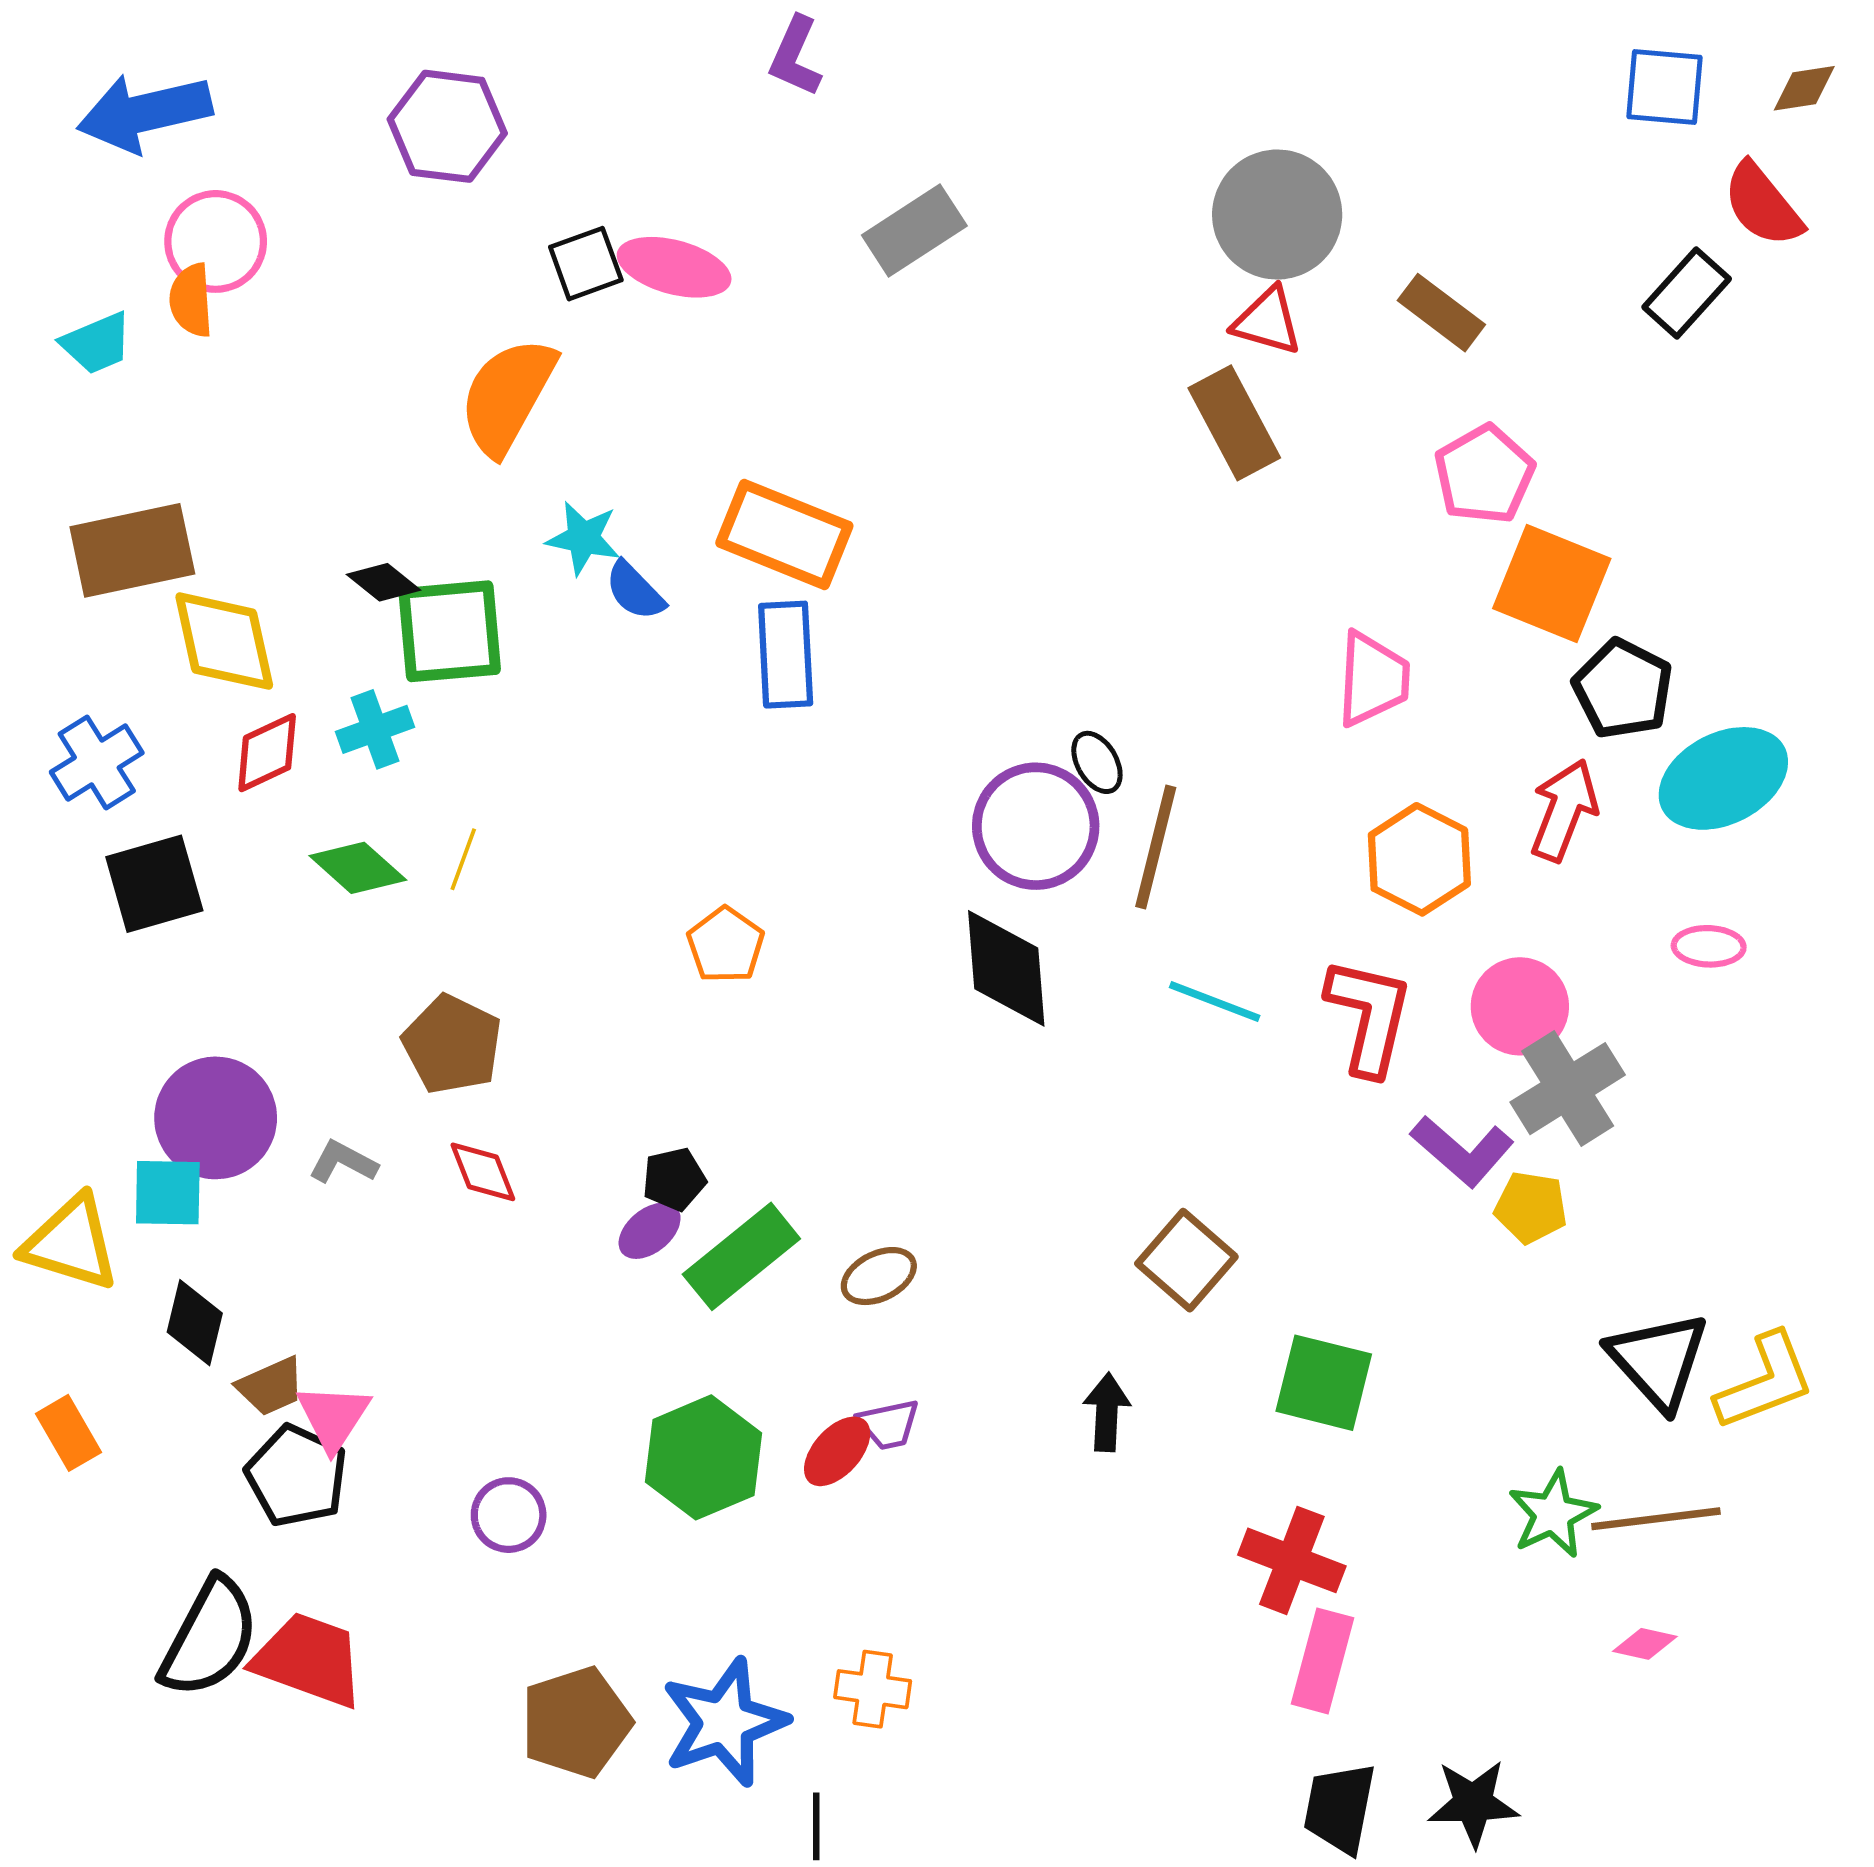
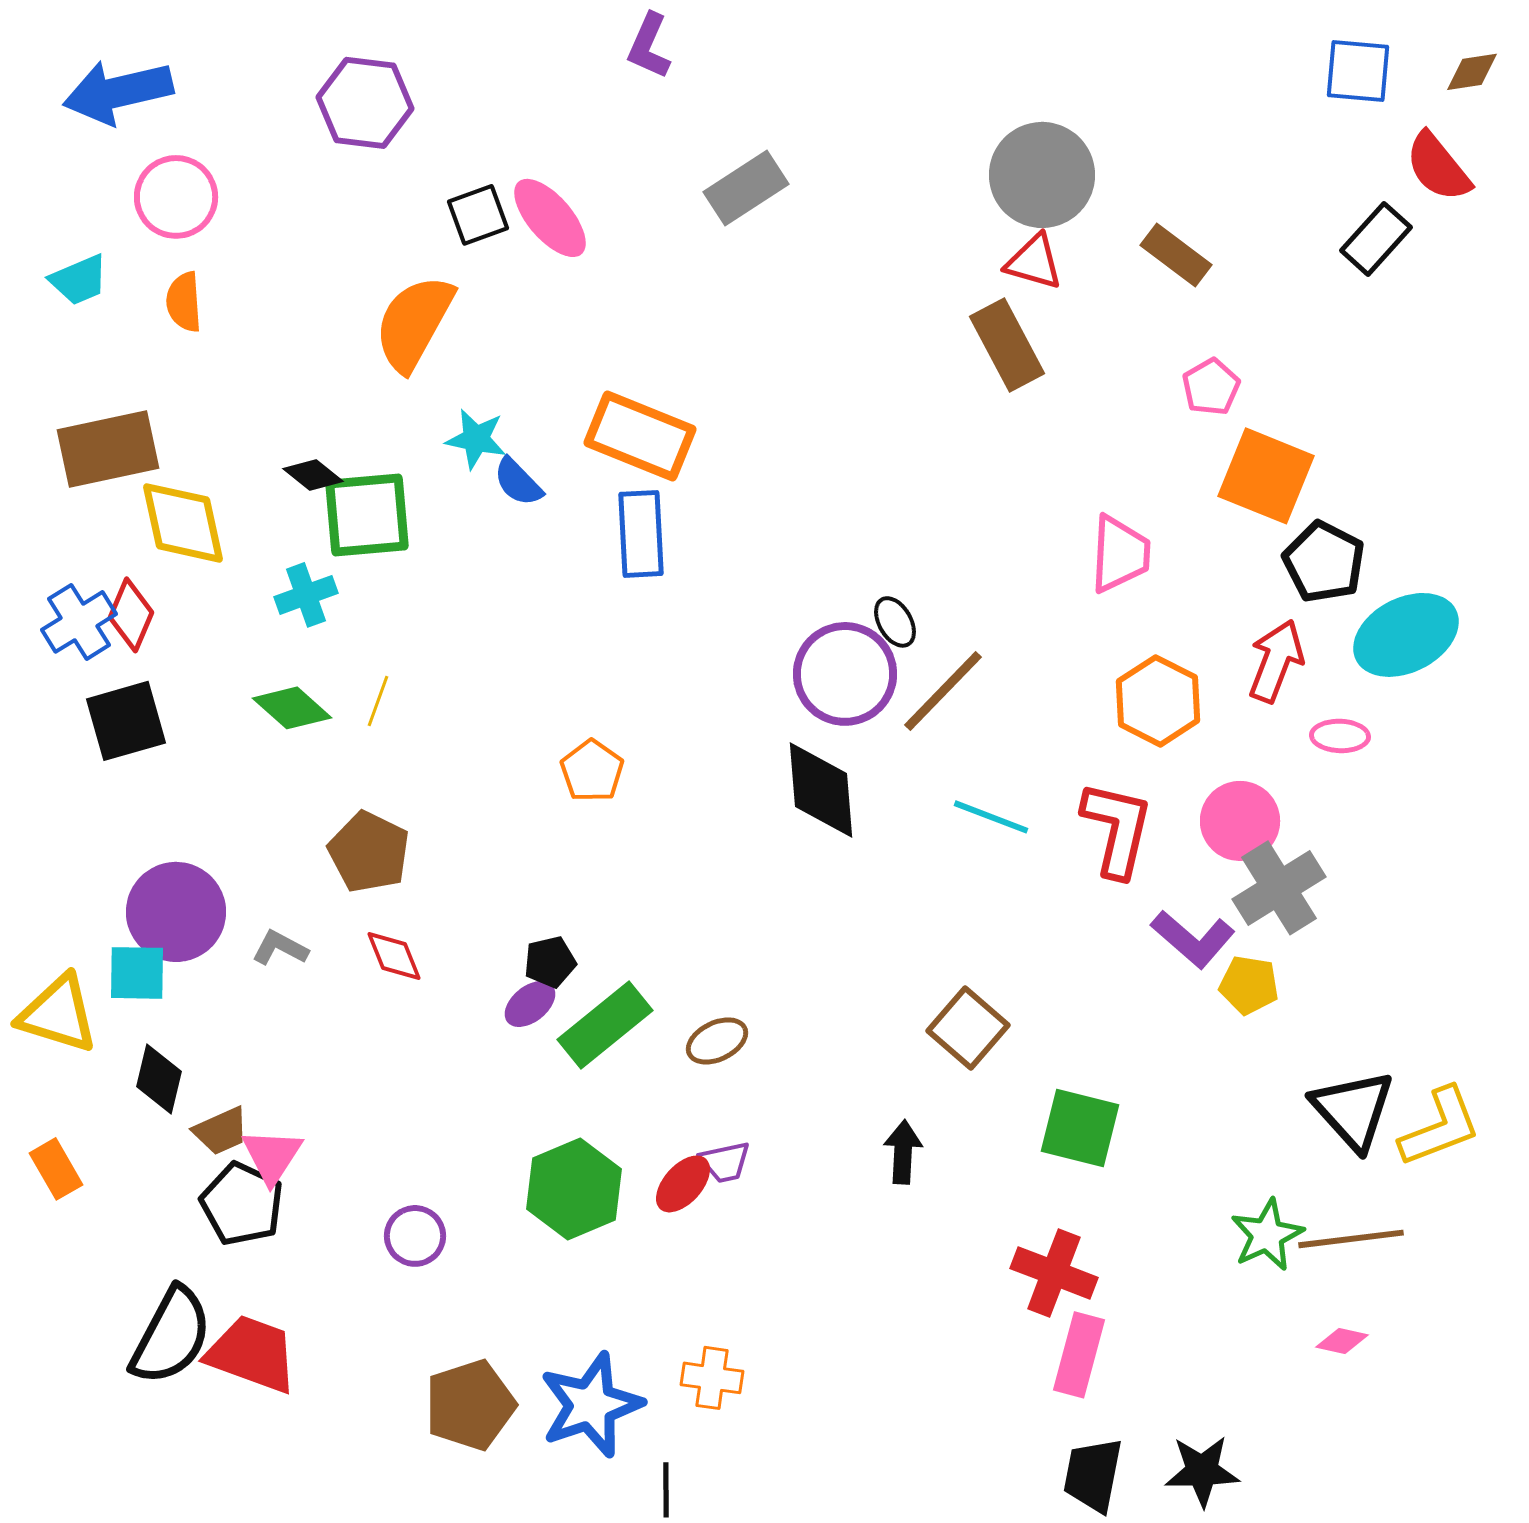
pink ellipse: (674, 267) -> (550, 218), turned 34
orange semicircle: (191, 300) -> (184, 302), moved
pink pentagon: (1484, 474) -> (1211, 387), size x0.7
red diamond: (267, 753) -> (131, 615), moved, turned -42
brown line: (1156, 847) -> (943, 691), turned 30
pink ellipse: (1709, 946) -> (1340, 736), moved

